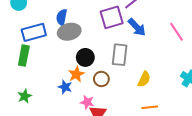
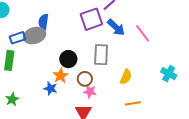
blue rectangle: (34, 32) -> (18, 38), size x0.7
gray ellipse: (69, 32) -> (34, 36), moved
pink line: (176, 32) -> (143, 33), moved
pink star: (87, 102) -> (90, 92), moved

